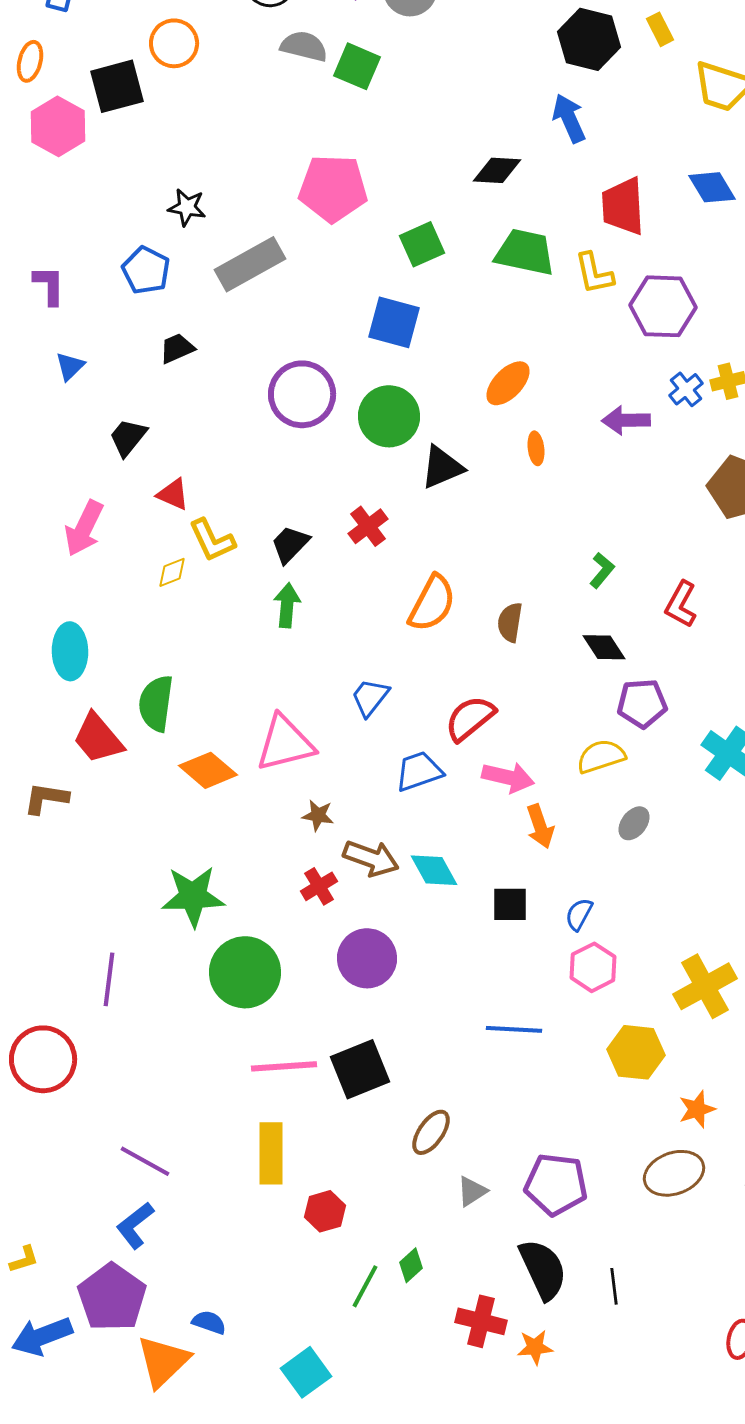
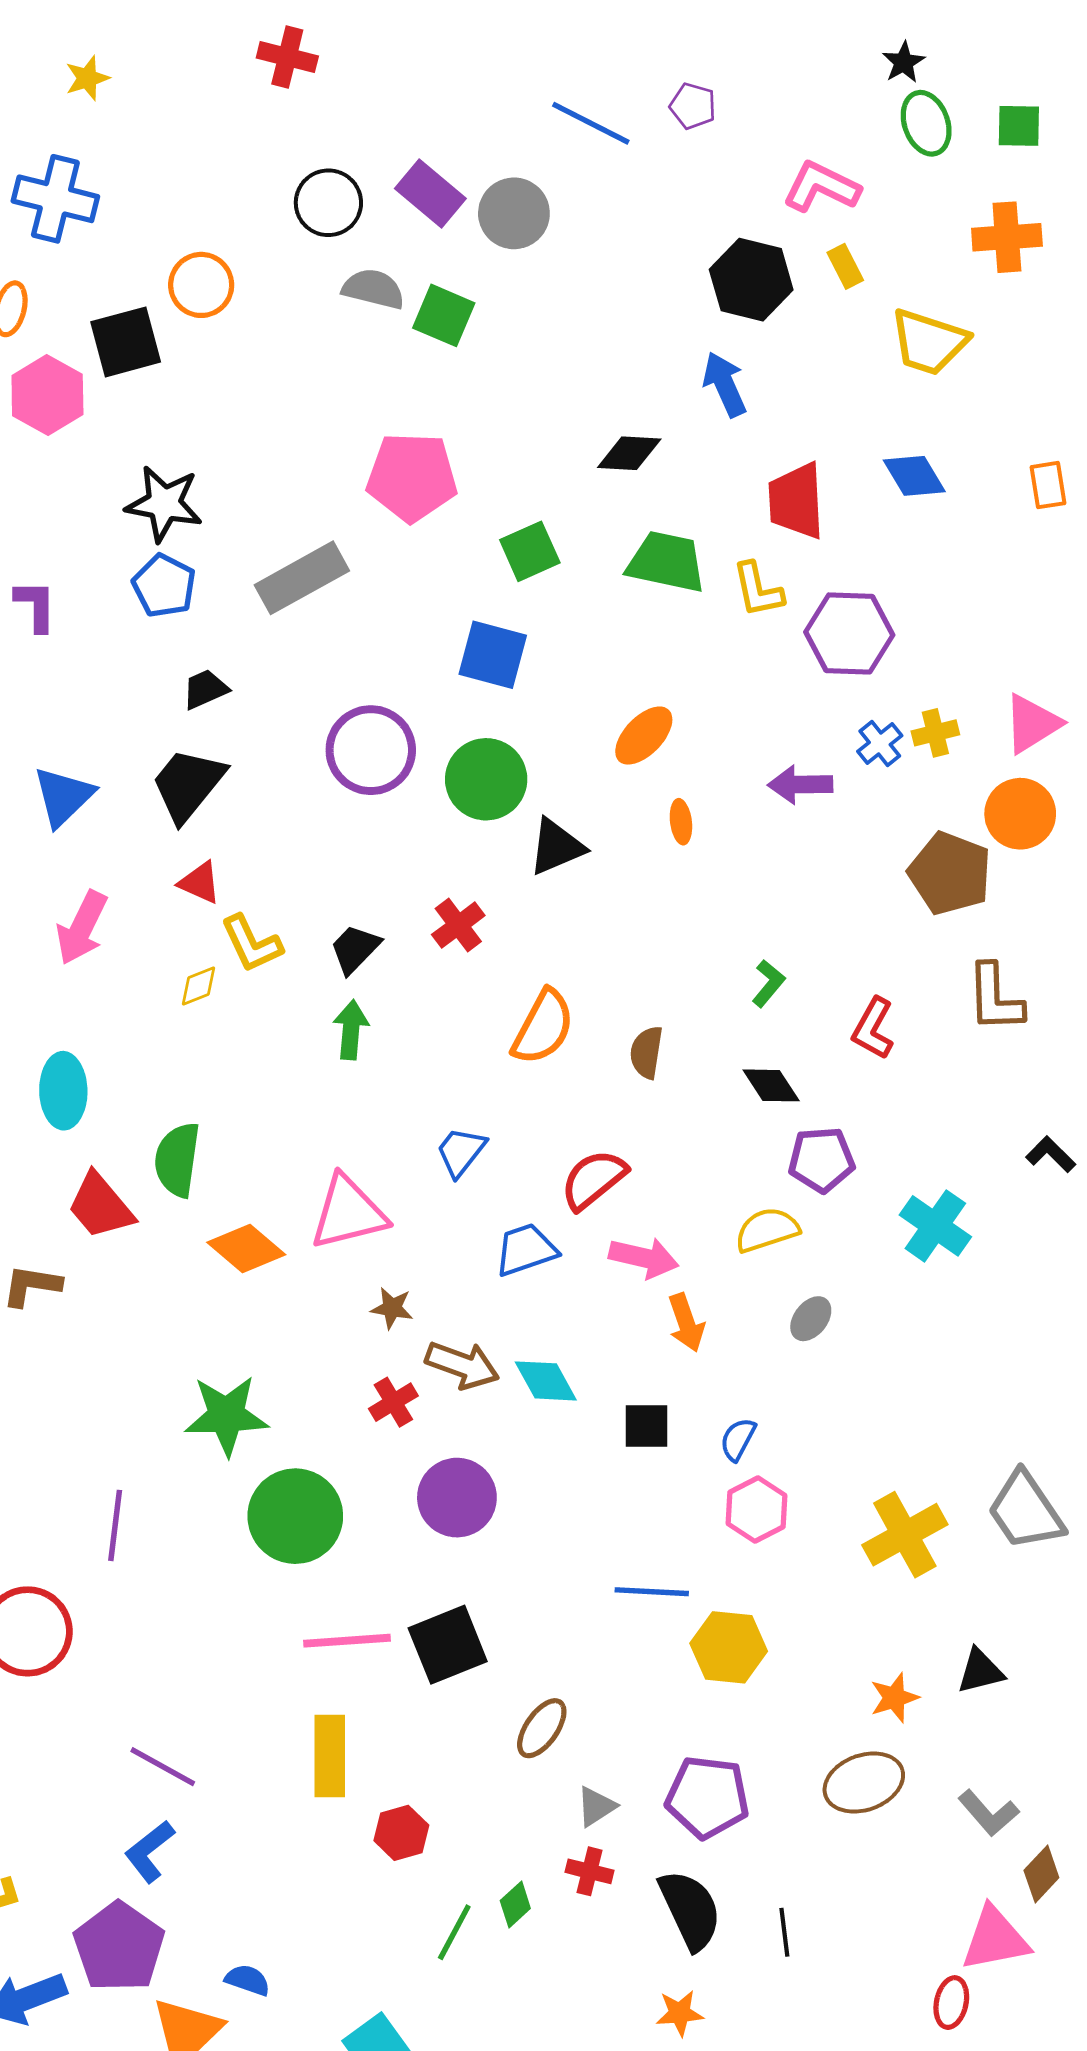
black star: (187, 207) -> (164, 504), moved, size x1.5
blue triangle: (70, 366) -> (63, 797), moved, size x1.6
black trapezoid: (128, 437) -> (188, 785), moved, size x1.5
yellow hexagon: (636, 1052) -> (729, 1647), moved
red cross: (481, 1321) -> (589, 1871), moved, size x0.7

